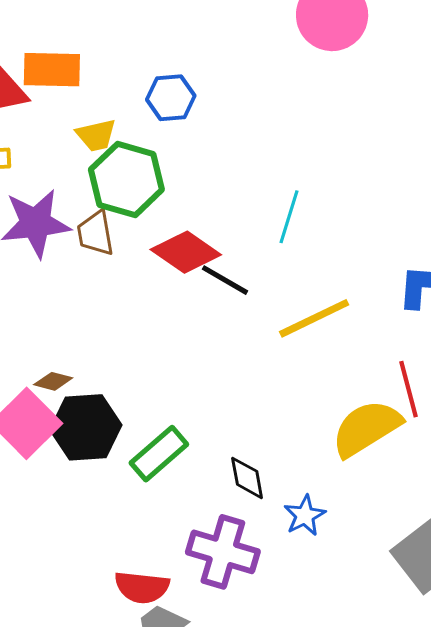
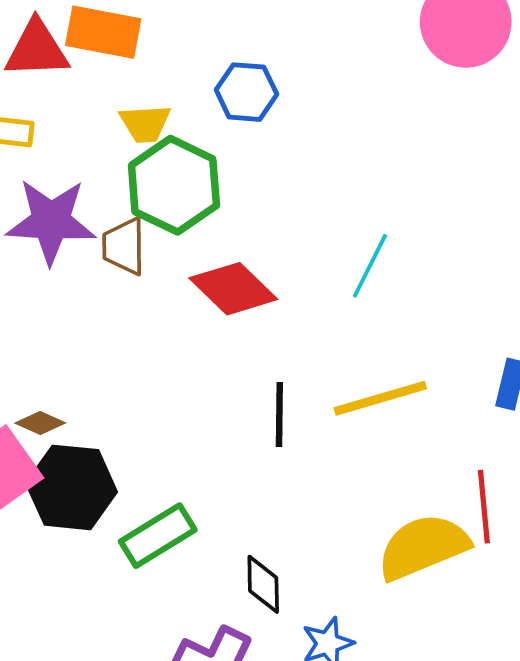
black line: (225, 280) -> (279, 414), moved, turned 51

